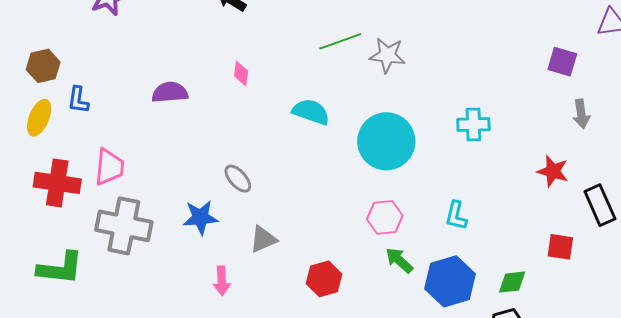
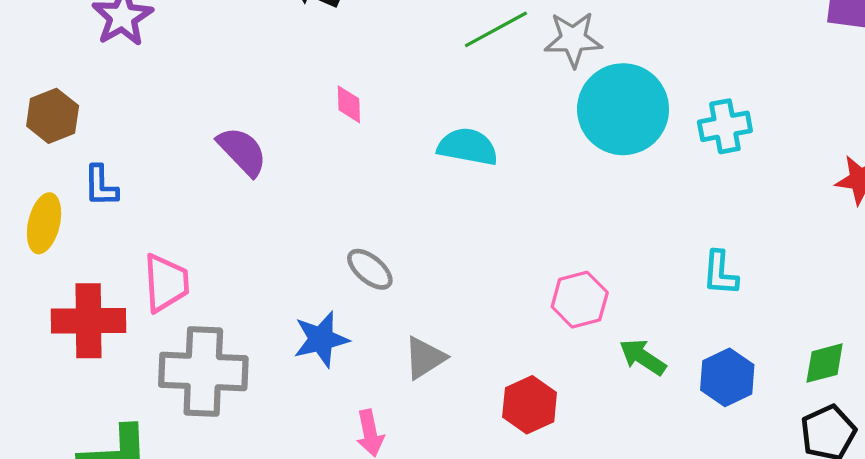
brown hexagon: (43, 66) -> (53, 116), moved
purple semicircle: (170, 92) -> (242, 151), turned 60
cyan circle: (386, 141) -> (623, 109), moved
pink hexagon: (385, 217) -> (580, 300), moved
blue hexagon: (450, 281) -> (727, 377), size x0.7

